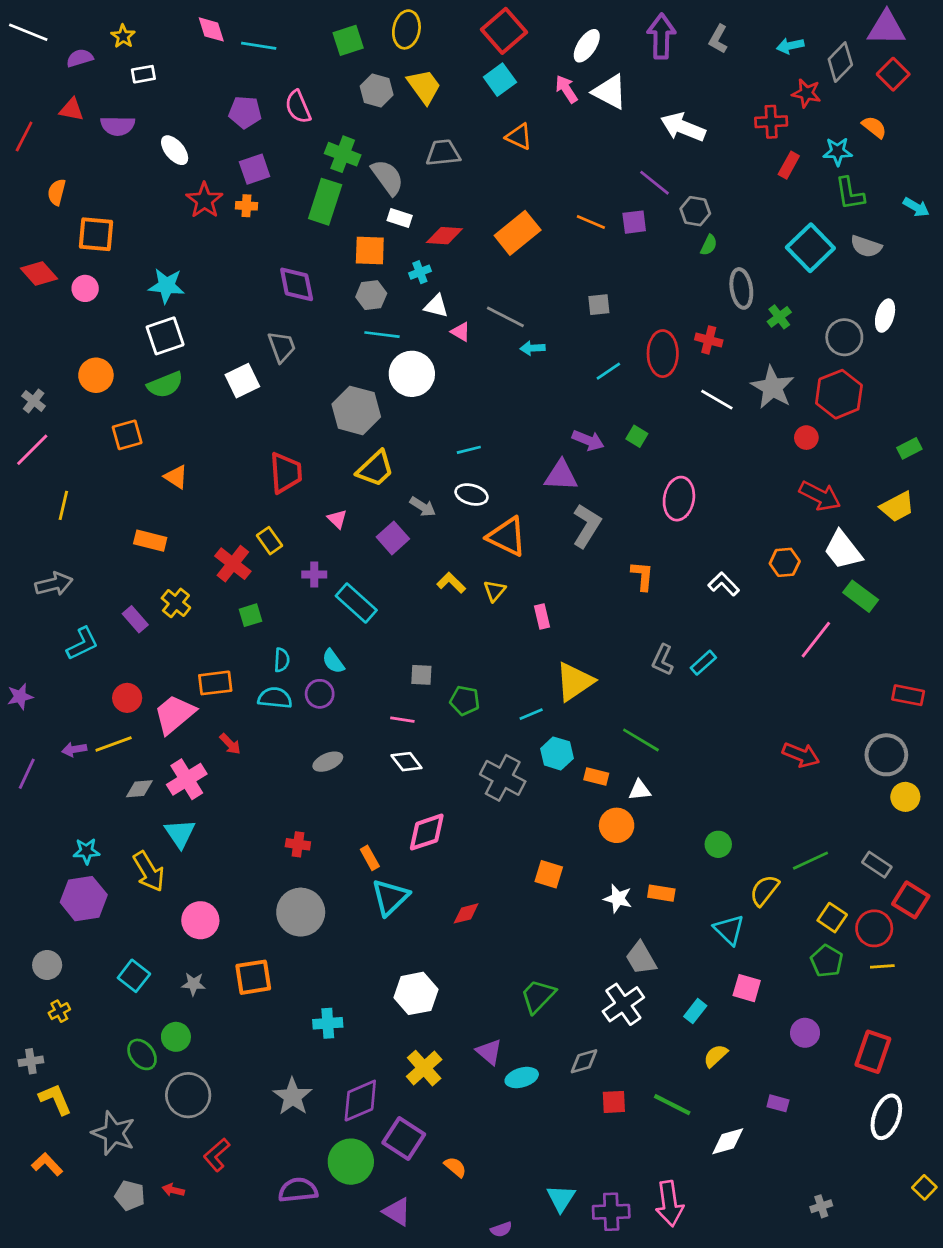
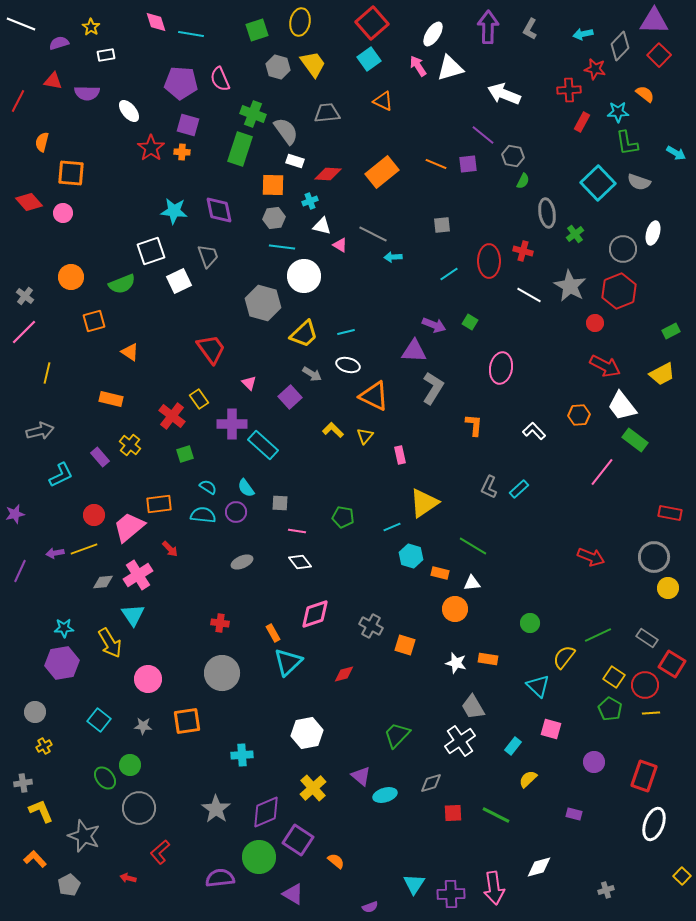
white triangle: (610, 92) -> (450, 68), turned -44
purple pentagon: (245, 112) -> (181, 83), size x1.4
purple square: (255, 169) -> (188, 125), turned 35
cyan star: (166, 286) -> (174, 211), moved
white square: (165, 336) -> (151, 251), moved
yellow trapezoid: (375, 469) -> (304, 334), moved
red trapezoid: (286, 473) -> (211, 349), turned -32
purple cross: (314, 575) -> (232, 424), size x1.6
cyan semicircle: (282, 660) -> (208, 487), turned -60
gray square: (421, 675) -> (280, 503), moved
gray cross: (503, 778) -> (371, 626), moved, size x0.7
white diamond: (728, 1141) -> (539, 867), moved
gray pentagon: (130, 1195) -> (69, 885), moved, turned 30

